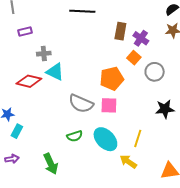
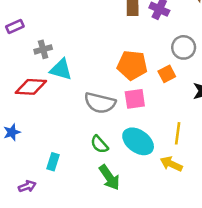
orange square: (134, 58) -> (167, 74), moved, turned 32
orange pentagon: (112, 78) -> (132, 65), turned 30
cyan rectangle: (17, 131) -> (53, 162), moved
green semicircle: (75, 136) -> (99, 144), turned 77
green arrow: (51, 164) -> (109, 177), moved

